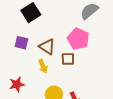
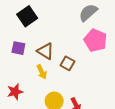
pink pentagon: (78, 39) -> (95, 40), moved
brown square: (68, 59) -> (67, 63), turned 32

